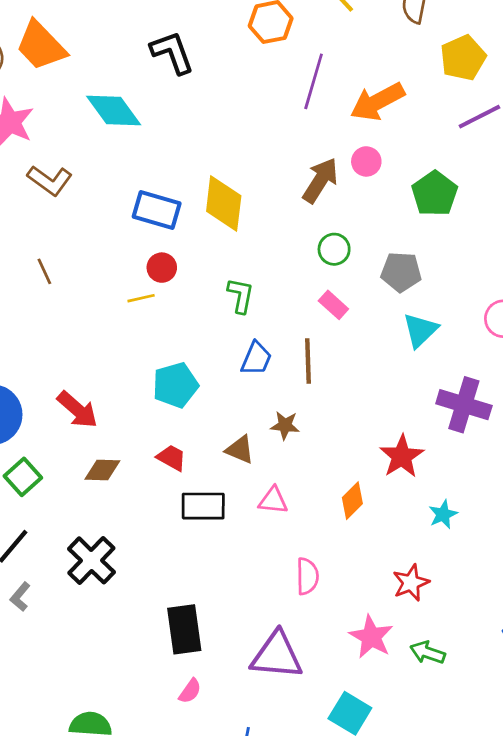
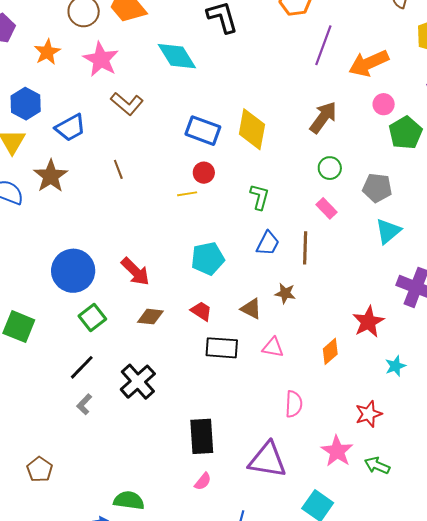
pink circle: (366, 161) -> (384, 104), moved

